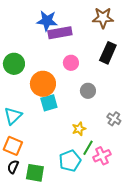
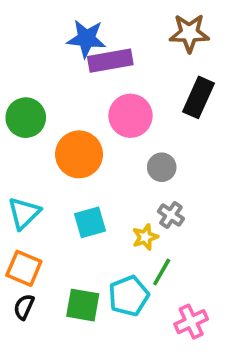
pink circle: (71, 63) -> (130, 116), size x1.5
cyan square: (49, 103) -> (90, 222), moved
gray cross: (114, 119) -> (171, 215), moved
pink cross: (102, 156) -> (191, 322), moved
green square: (35, 173) -> (83, 305), moved

